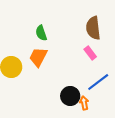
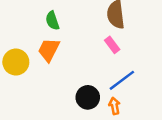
orange arrow: (84, 103) -> (115, 106), moved

